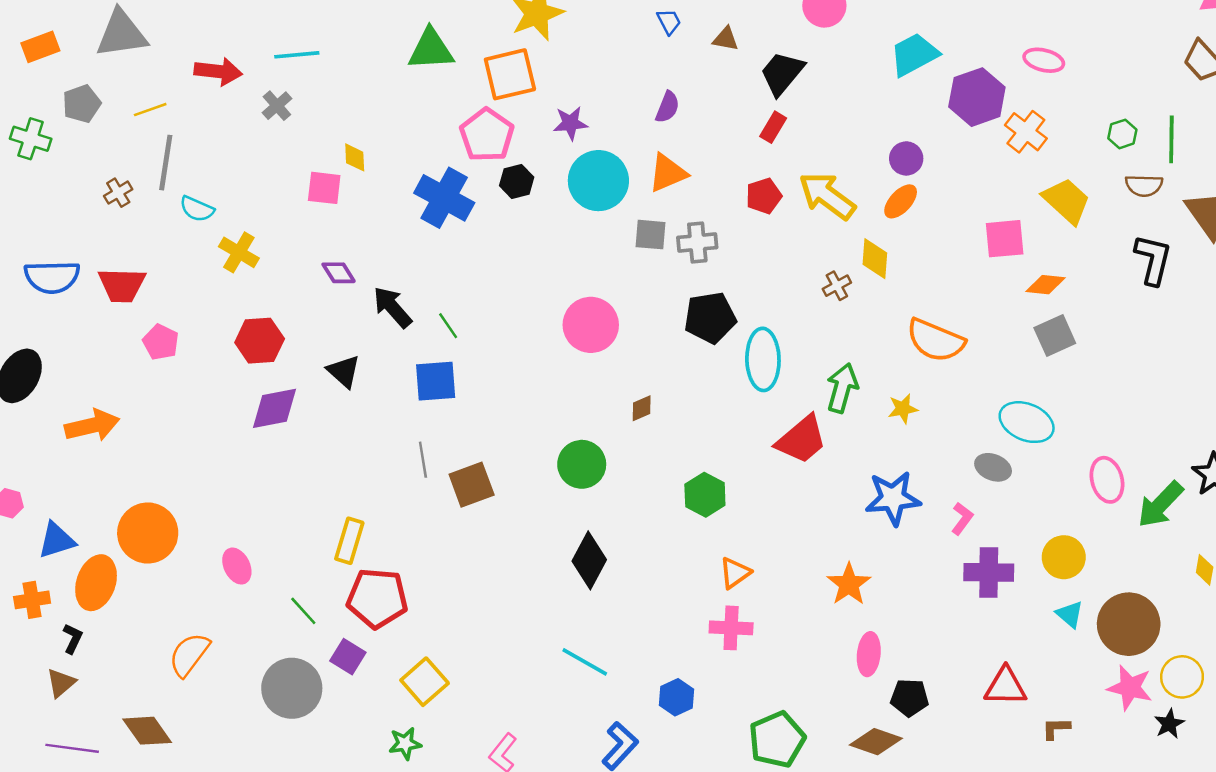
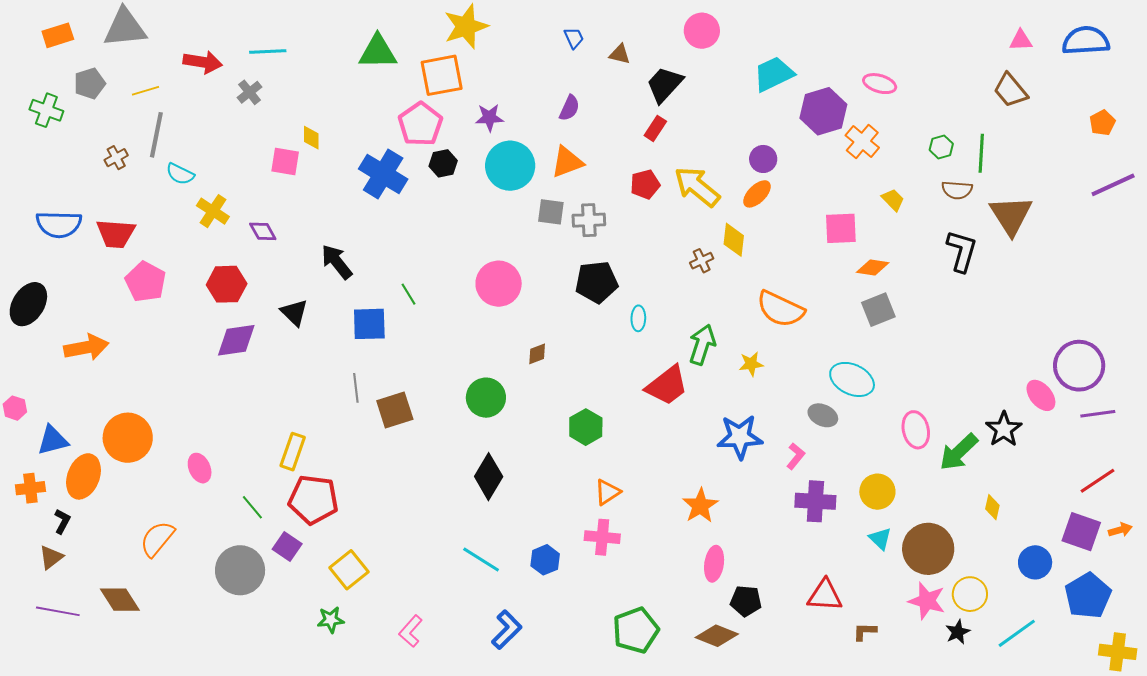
yellow trapezoid: (1067, 201) -> (893, 200), size x0.6
purple diamond: (339, 273) -> (263, 231), moved
green line: (448, 326) -> (408, 294), moved
pink pentagon: (161, 342) -> (146, 282), size x1.4
cyan ellipse: (763, 359) -> (638, 318), size x0.5
blue hexagon: (676, 697) -> (545, 560), moved

